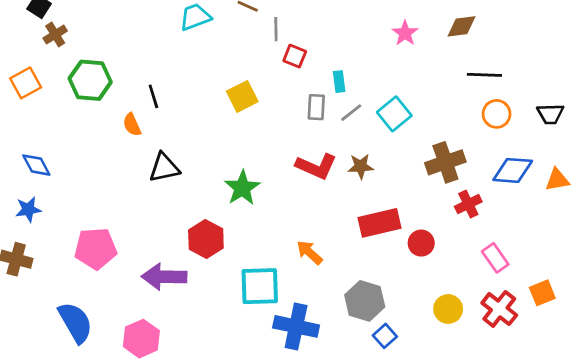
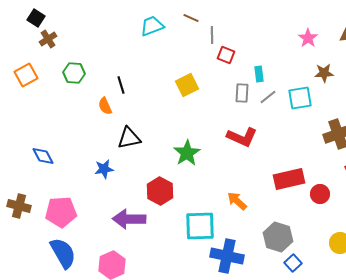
green hexagon: (90, 80) -> (74, 73), size x0.7
cyan square: (394, 114) -> (300, 98), turned 30
blue diamond: (36, 165) -> (43, 156), moved
brown star: (361, 166) -> (324, 73), moved
blue star: (28, 209) -> (104, 169), moved
pink pentagon: (96, 248) -> (61, 212), moved

